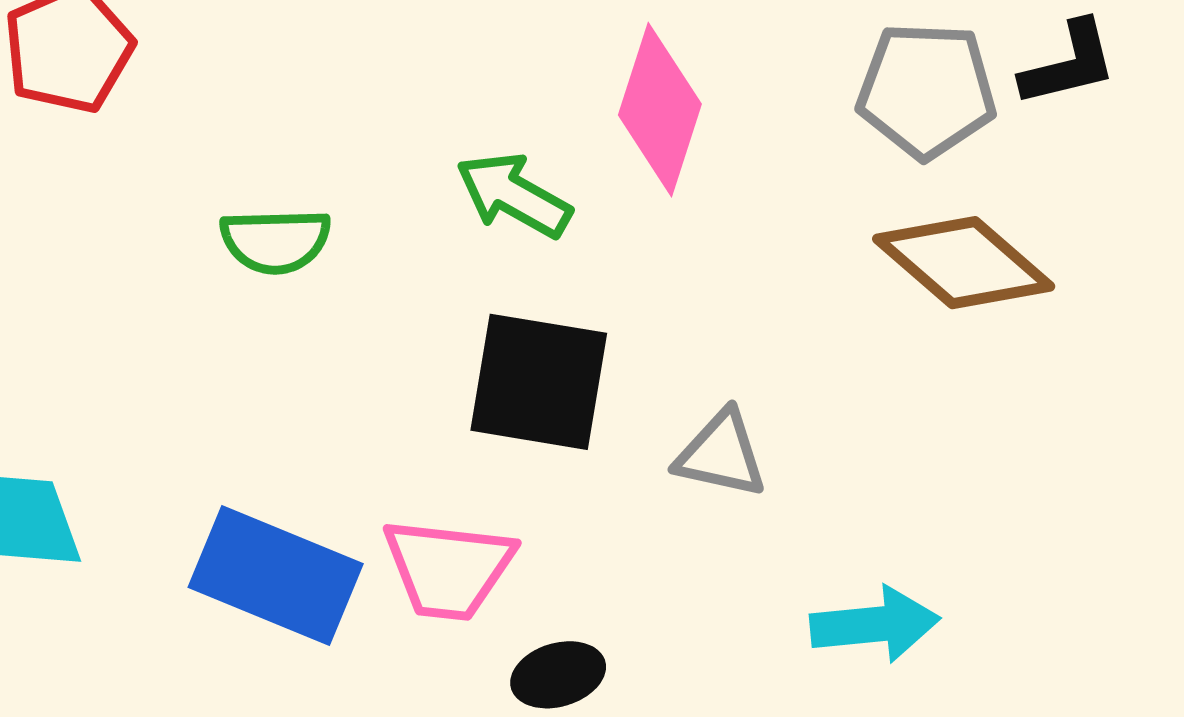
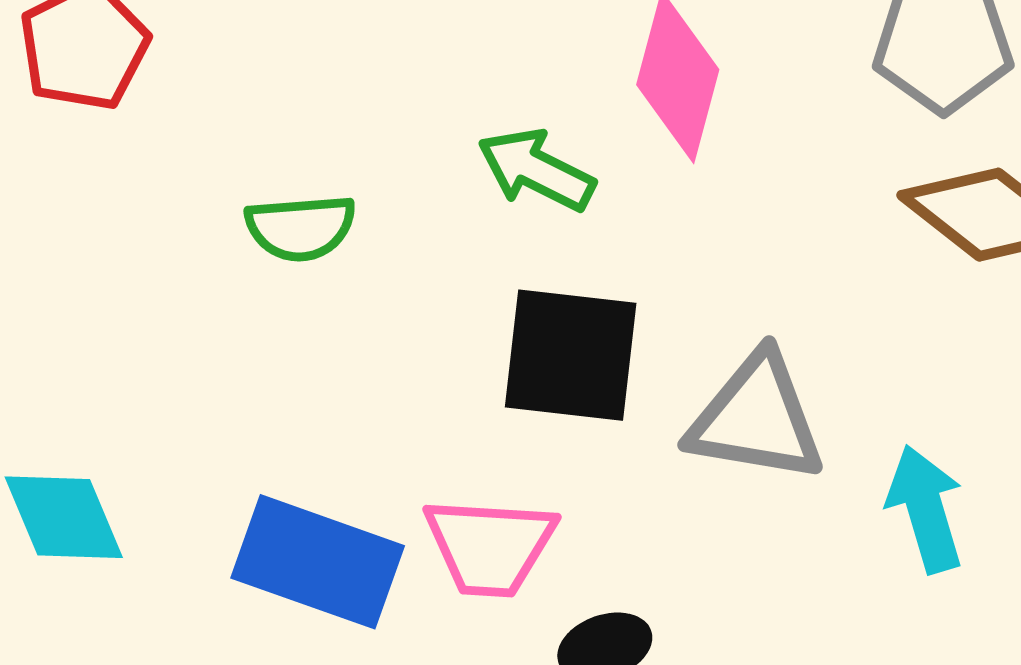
gray triangle: (721, 454) -> (756, 418), size x1.5
cyan arrow: (875, 625) -> (925, 509), moved, turned -98

